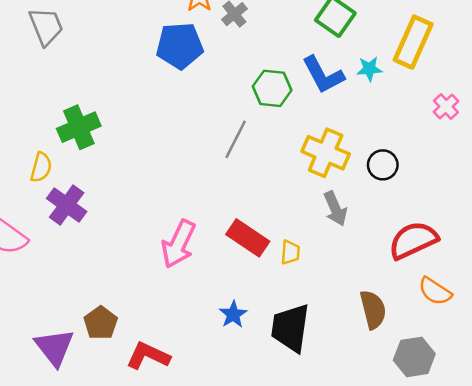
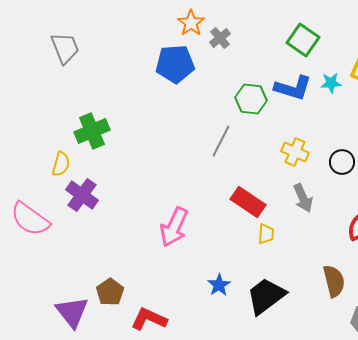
blue L-shape: (323, 75) -> (293, 88), turned -45
yellow cross: (326, 153) -> (295, 152), size x0.7
red rectangle: (248, 238) -> (248, 202), moved
black trapezoid: (290, 328) -> (266, 296), turned 45

